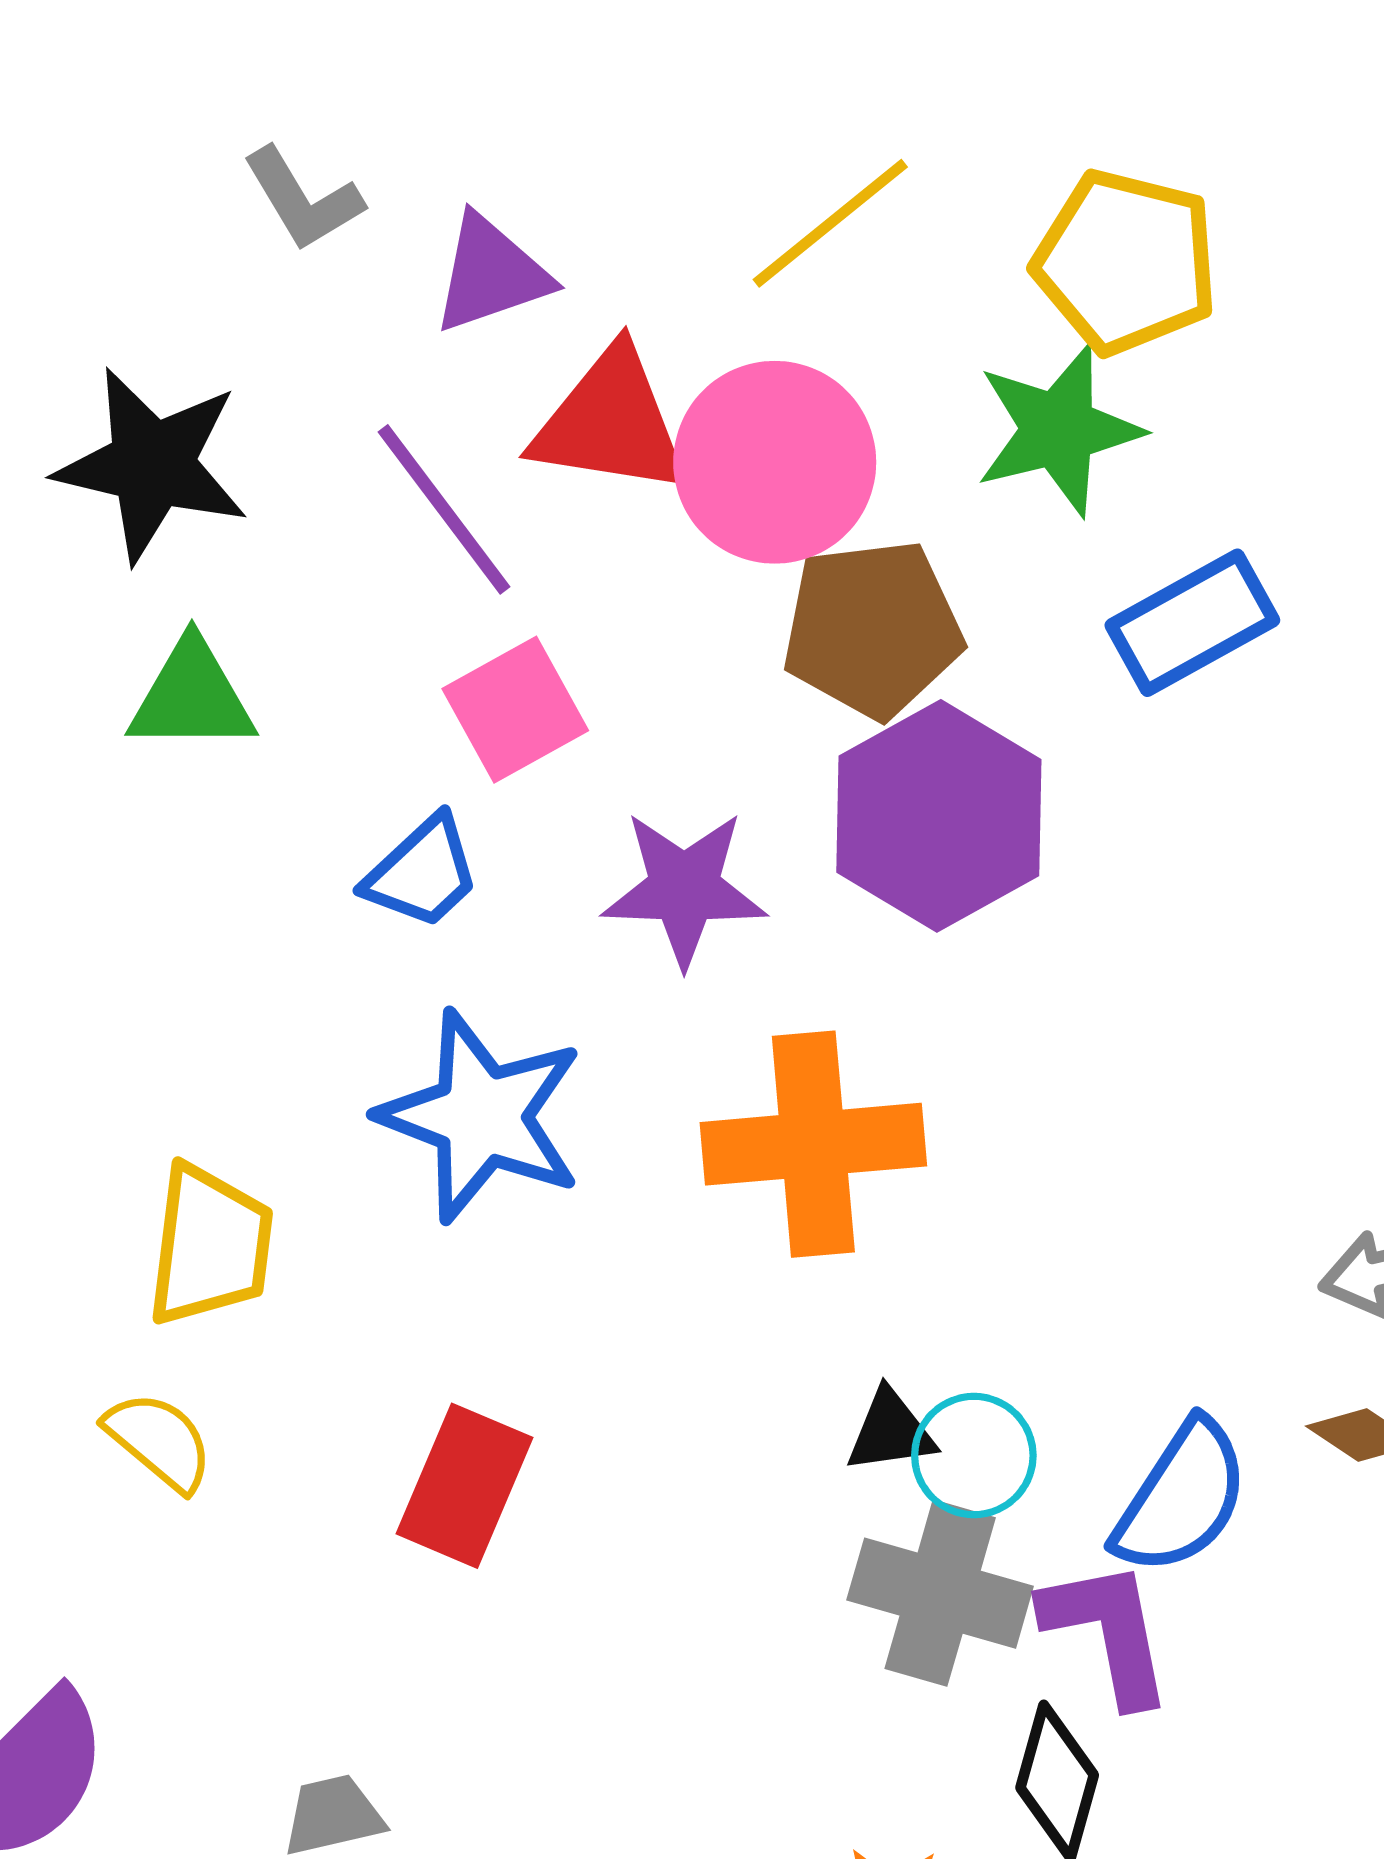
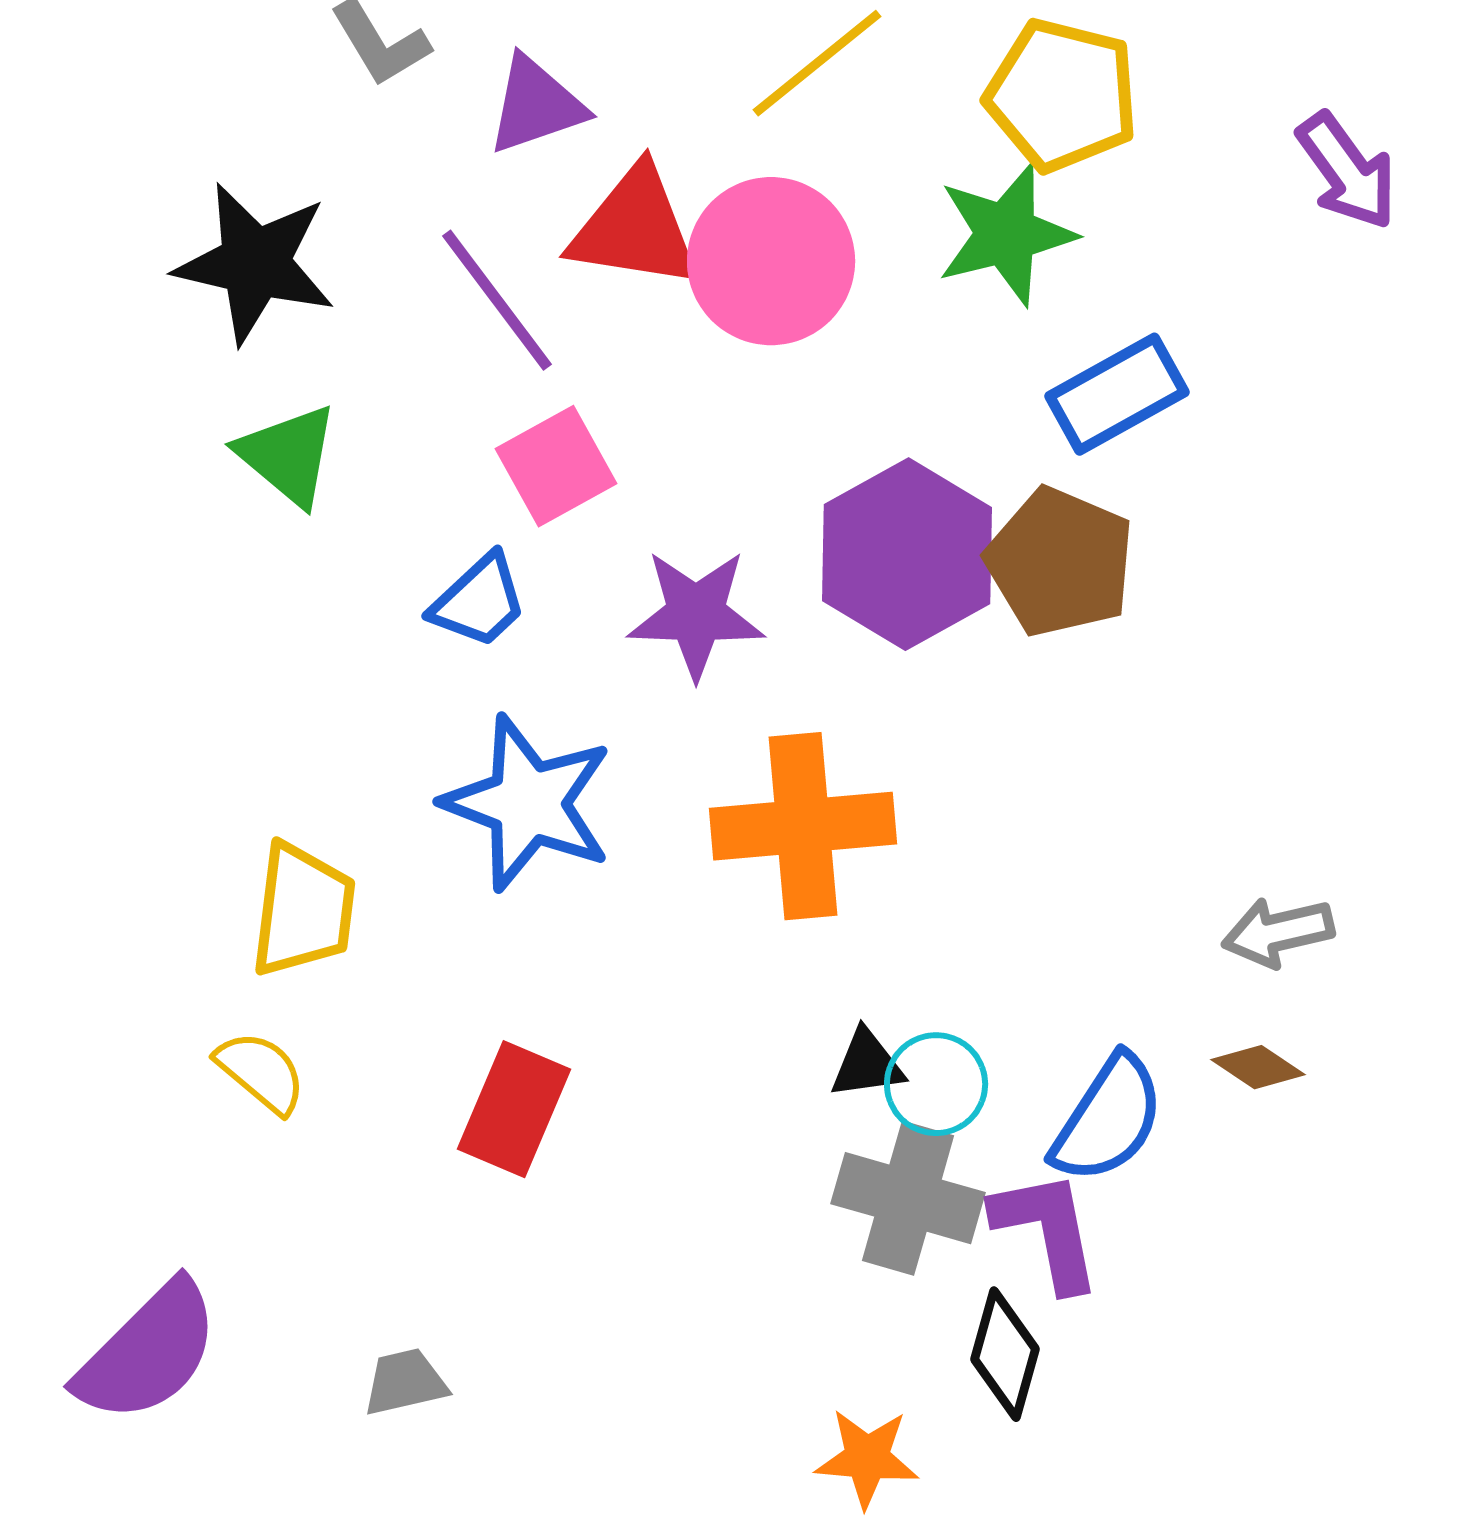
brown pentagon: (872, 629) -> (1060, 562), moved, turned 30
green triangle: (192, 696) -> (288, 455), turned 40

